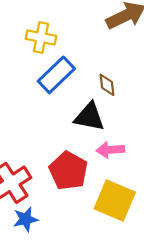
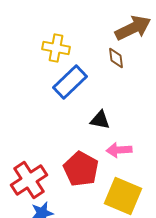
brown diamond: (107, 85) -> (116, 58), moved
black triangle: (89, 117) -> (100, 120), size x0.7

